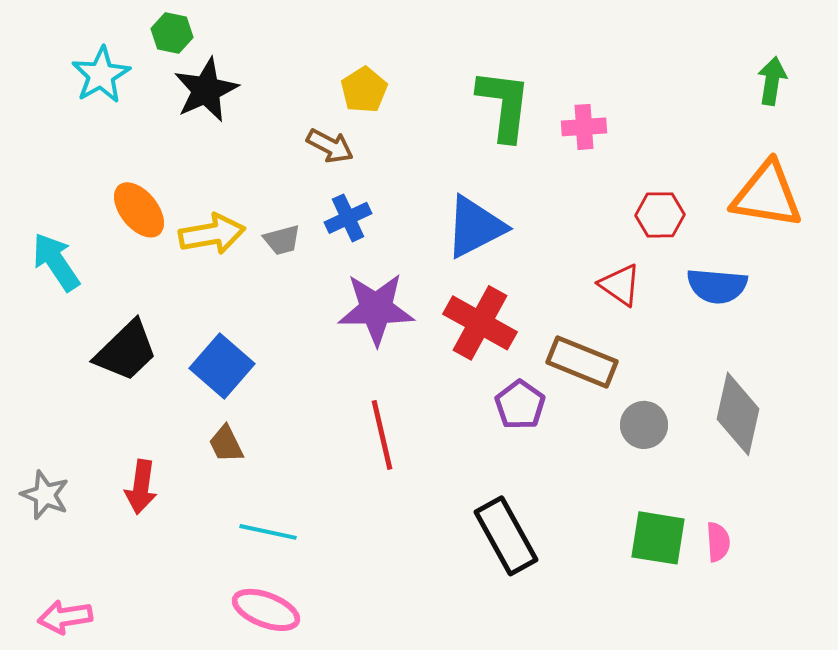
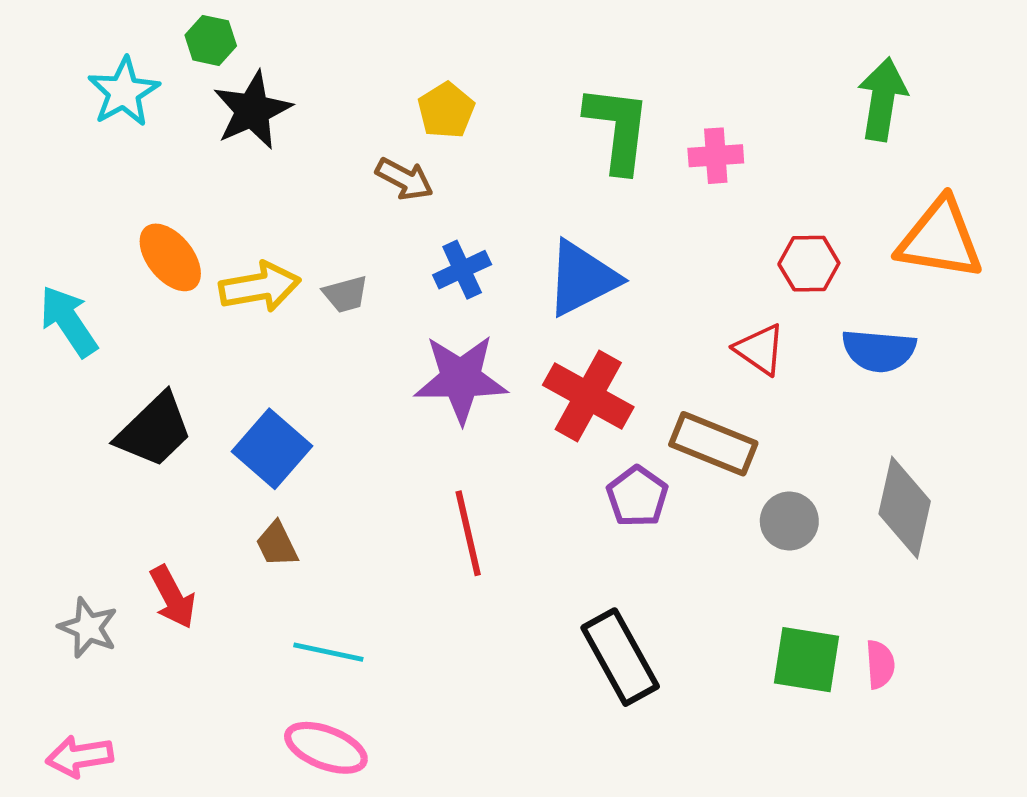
green arrow: (772, 81) -> (882, 99), moved, size x1.4
blue cross: (348, 218) -> (462, 270), moved
red arrow: (141, 487) -> (173, 597), turned -36
gray star: (45, 495) -> (88, 628), moved

